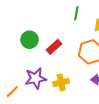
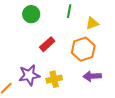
green circle: (30, 40) -> (31, 14), moved

